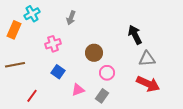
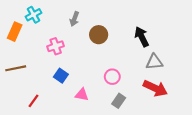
brown circle: (94, 53) -> (99, 35), moved
pink triangle: (78, 90) -> (82, 95), turned 32
gray rectangle: (102, 96) -> (119, 101), moved

